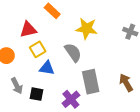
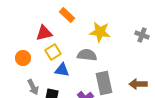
gray semicircle: (73, 52) -> (87, 55), turned -48
brown arrow: (126, 83) -> (138, 84), turned -60

